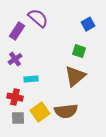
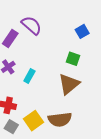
cyan rectangle: (31, 79) -> (29, 76), moved, turned -56
gray square: (18, 118) -> (11, 127), turned 32

